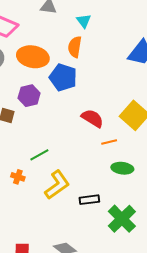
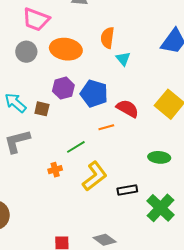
cyan triangle: (84, 21) -> (123, 59), moved
blue pentagon: (63, 77) -> (94, 94), moved
orange line: (109, 142) -> (106, 127), moved
orange cross: (18, 177) -> (55, 170), turned -32

